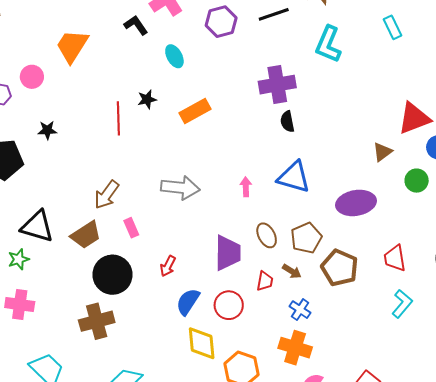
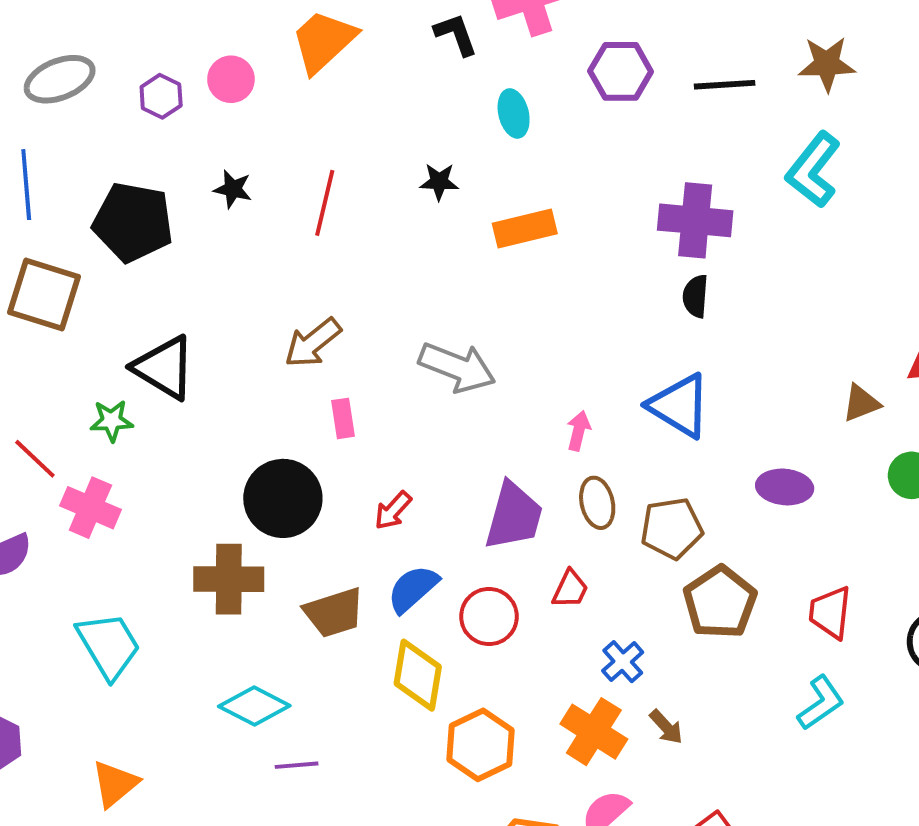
red line: (118, 118) -> (325, 203), moved
pink arrow: (246, 187) -> (579, 431), moved
purple ellipse: (356, 203) -> (785, 487), size x0.7
brown trapezoid: (86, 235) -> (334, 613), moved
brown arrow: (292, 271) -> (666, 727), moved

